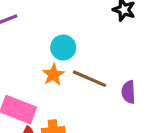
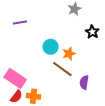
orange star: (53, 75) -> (69, 54), moved

